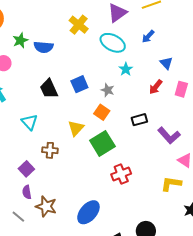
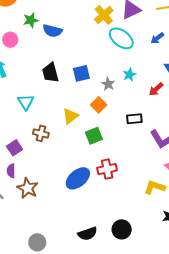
yellow cross: (79, 25) -> (104, 15), moved
cyan star: (126, 69) -> (129, 75), moved
green square: (102, 143) -> (94, 136), size x0.7
blue ellipse: (88, 212) -> (78, 178), moved

